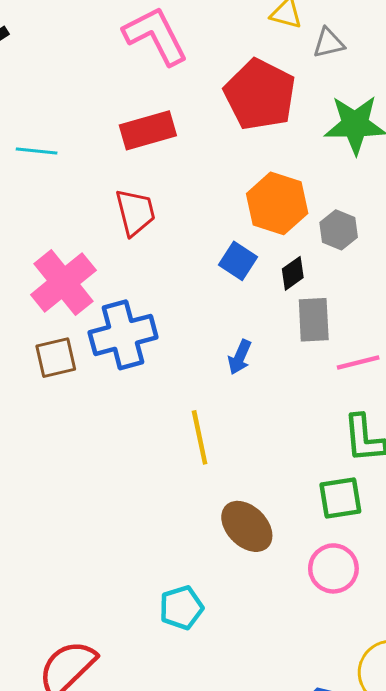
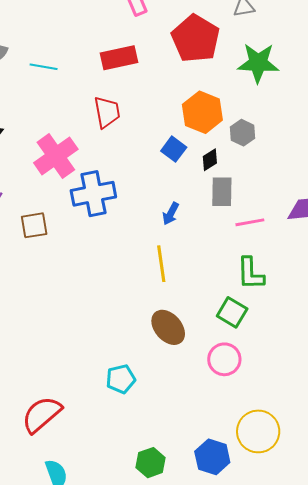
brown square: (56, 358) -> (34, 225), moved
yellow line: (200, 437) -> (161, 264), moved
green square: (340, 498) -> (232, 312), turned 36

